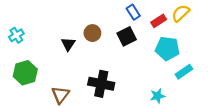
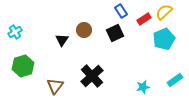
cyan pentagon: (167, 48) -> (164, 39), moved, turned -30
cyan rectangle: (184, 72) -> (175, 80), moved
black cross: (101, 84) -> (92, 76), turned 35

